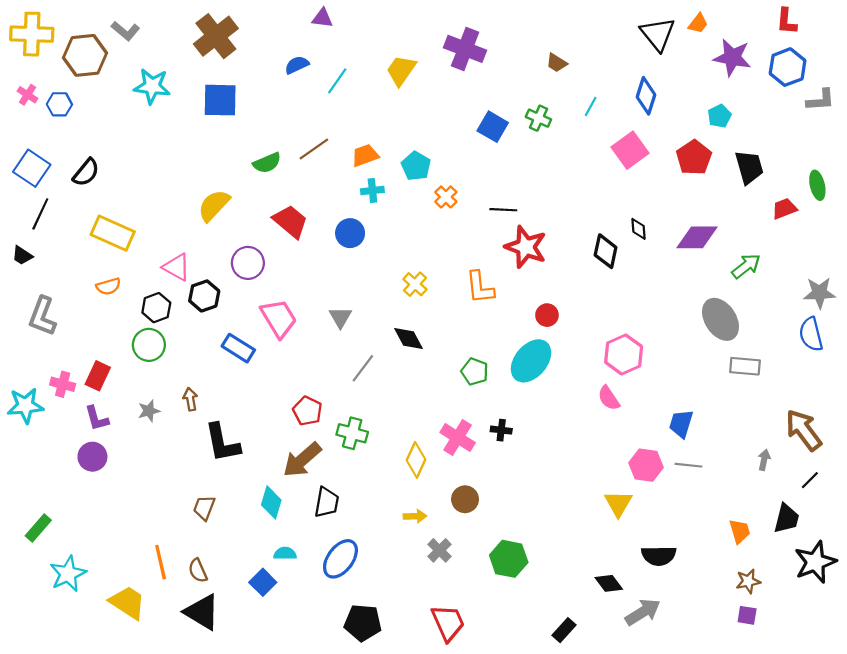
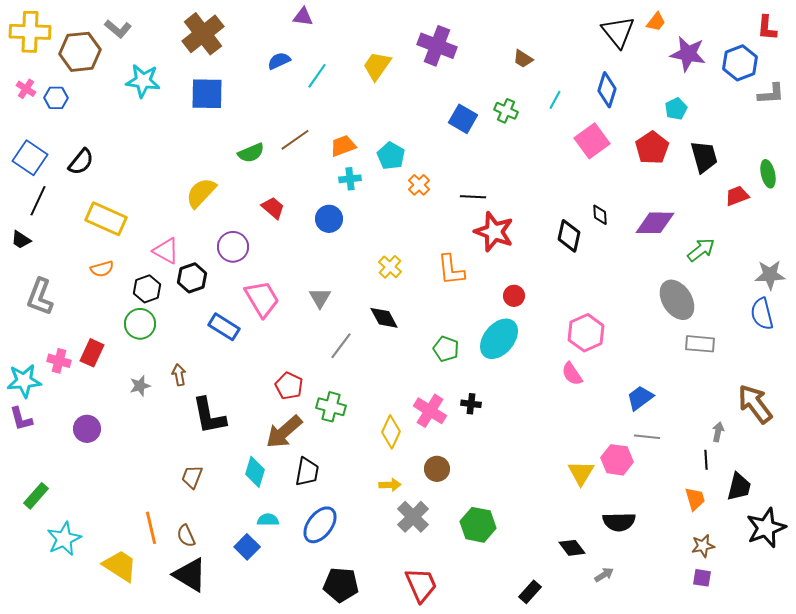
red L-shape: (786, 21) -> (767, 28), moved
red trapezoid: (290, 221) -> (273, 208), size x0.7
purple L-shape: (97, 418) -> (21, 419), moved
blue trapezoid: (681, 424) -> (640, 398), turned 36
pink hexagon: (646, 465) -> (617, 460), moved
black line: (810, 480) -> (706, 460), moved, turned -48
gray cross: (439, 550) -> (413, 517), size x1.4
gray arrow: (643, 612) -> (604, 575), size x0.6

